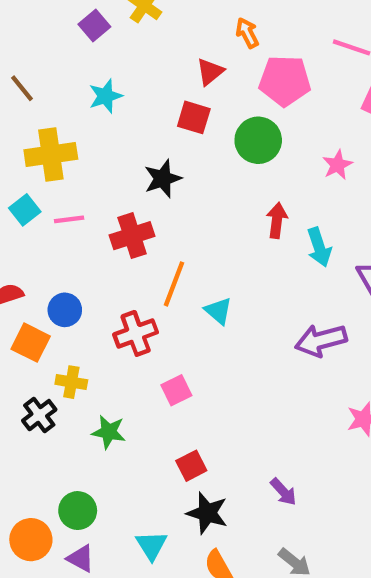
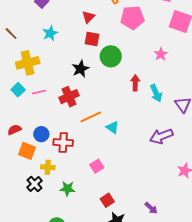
red triangle: (210, 72) -> (88, 17), moved
green circle: (258, 140) -> (111, 56), moved
orange line: (174, 284) -> (91, 117), turned 50
red cross: (136, 333) -> (63, 143), moved, turned 30

